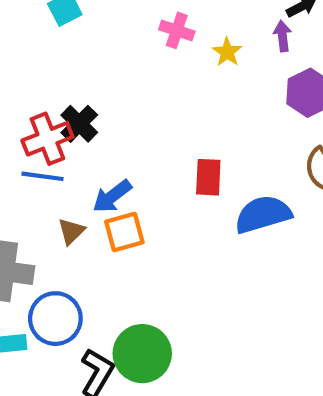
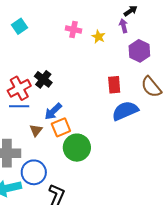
black cross: (79, 124) -> (43, 79), moved
red rectangle: (208, 177) -> (114, 85), moved
green circle: (142, 354) -> (77, 148), moved

